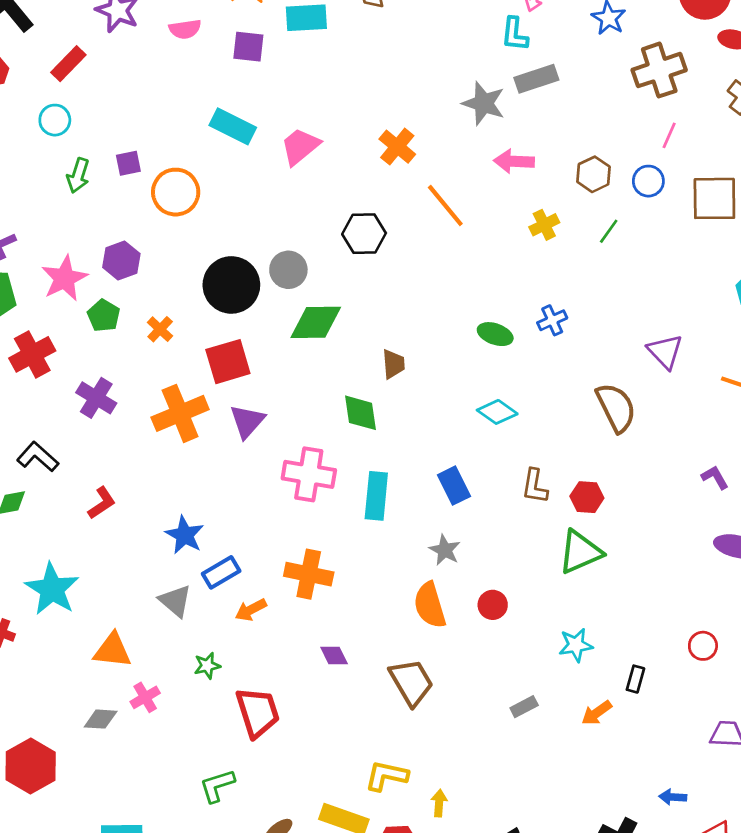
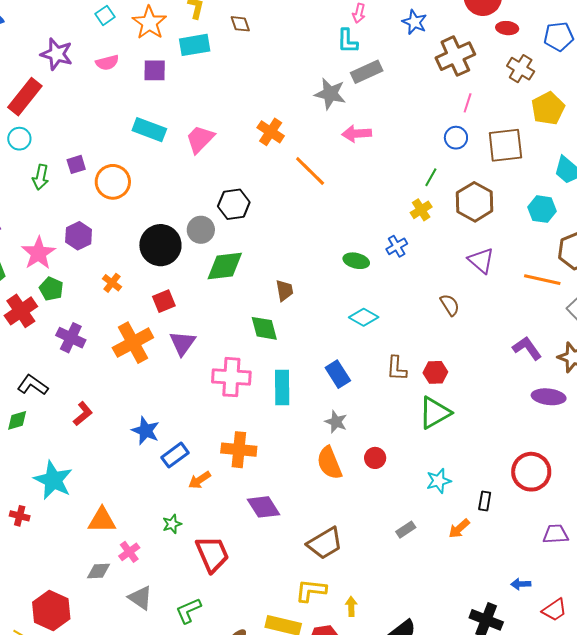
red rectangle: (68, 64) -> (25, 97), size x1.4
brown hexagon: (594, 174) -> (475, 202), moved, size x1.5
yellow cross: (544, 225) -> (421, 210), moved
black hexagon: (364, 234) -> (234, 204), moved
green pentagon: (104, 316) -> (51, 289), moved
red square: (228, 362) -> (164, 301), size x0.7
brown semicircle: (616, 407) -> (450, 305), size x0.6
purple L-shape: (715, 477) -> (527, 348), size x1.4
gray triangle: (175, 601) -> (140, 598), moved
red circle: (703, 646) -> (531, 472), size x1.8
purple diamond: (334, 655) -> (264, 507), size x1.6
brown trapezoid: (411, 682) -> (325, 543), moved, turned 96

